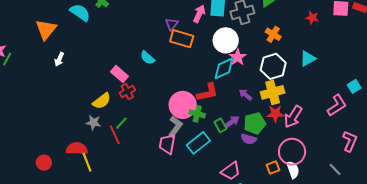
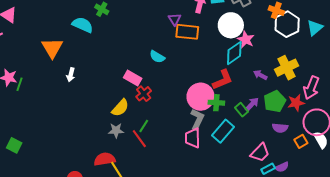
white hexagon: (273, 66) -> (287, 24), moved
red star: (275, 114) -> (296, 103), moved
purple semicircle: (249, 139) -> (280, 128), moved

